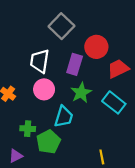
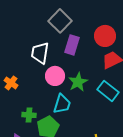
red circle: (96, 47) -> (105, 36), moved
purple rectangle: (75, 64) -> (72, 45), moved
pink circle: (44, 89) -> (55, 76), moved

